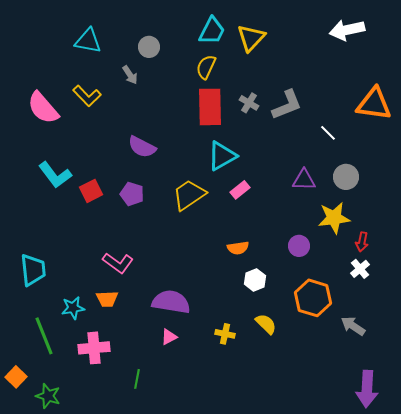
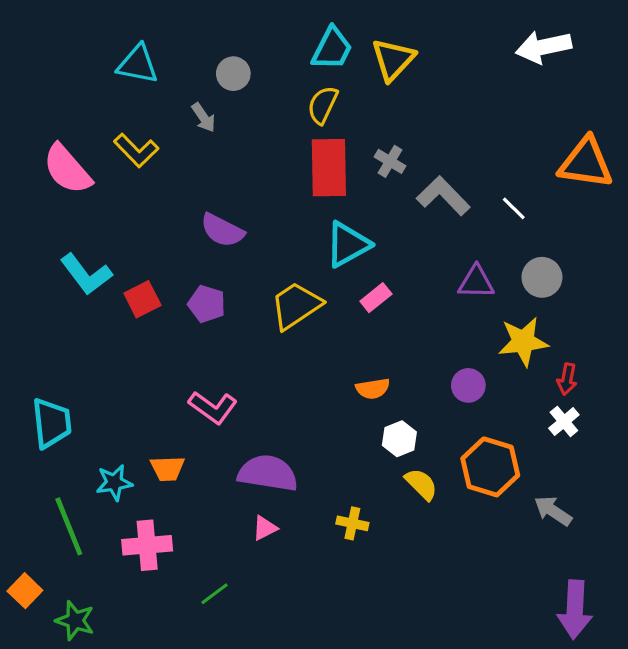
gray L-shape: (287, 105) -> (443, 196), moved, turned -112
pink L-shape: (118, 263) -> (213, 407), moved
yellow semicircle: (266, 324) -> (421, 484), moved
green line: (137, 379) -> (215, 594), turned 42

